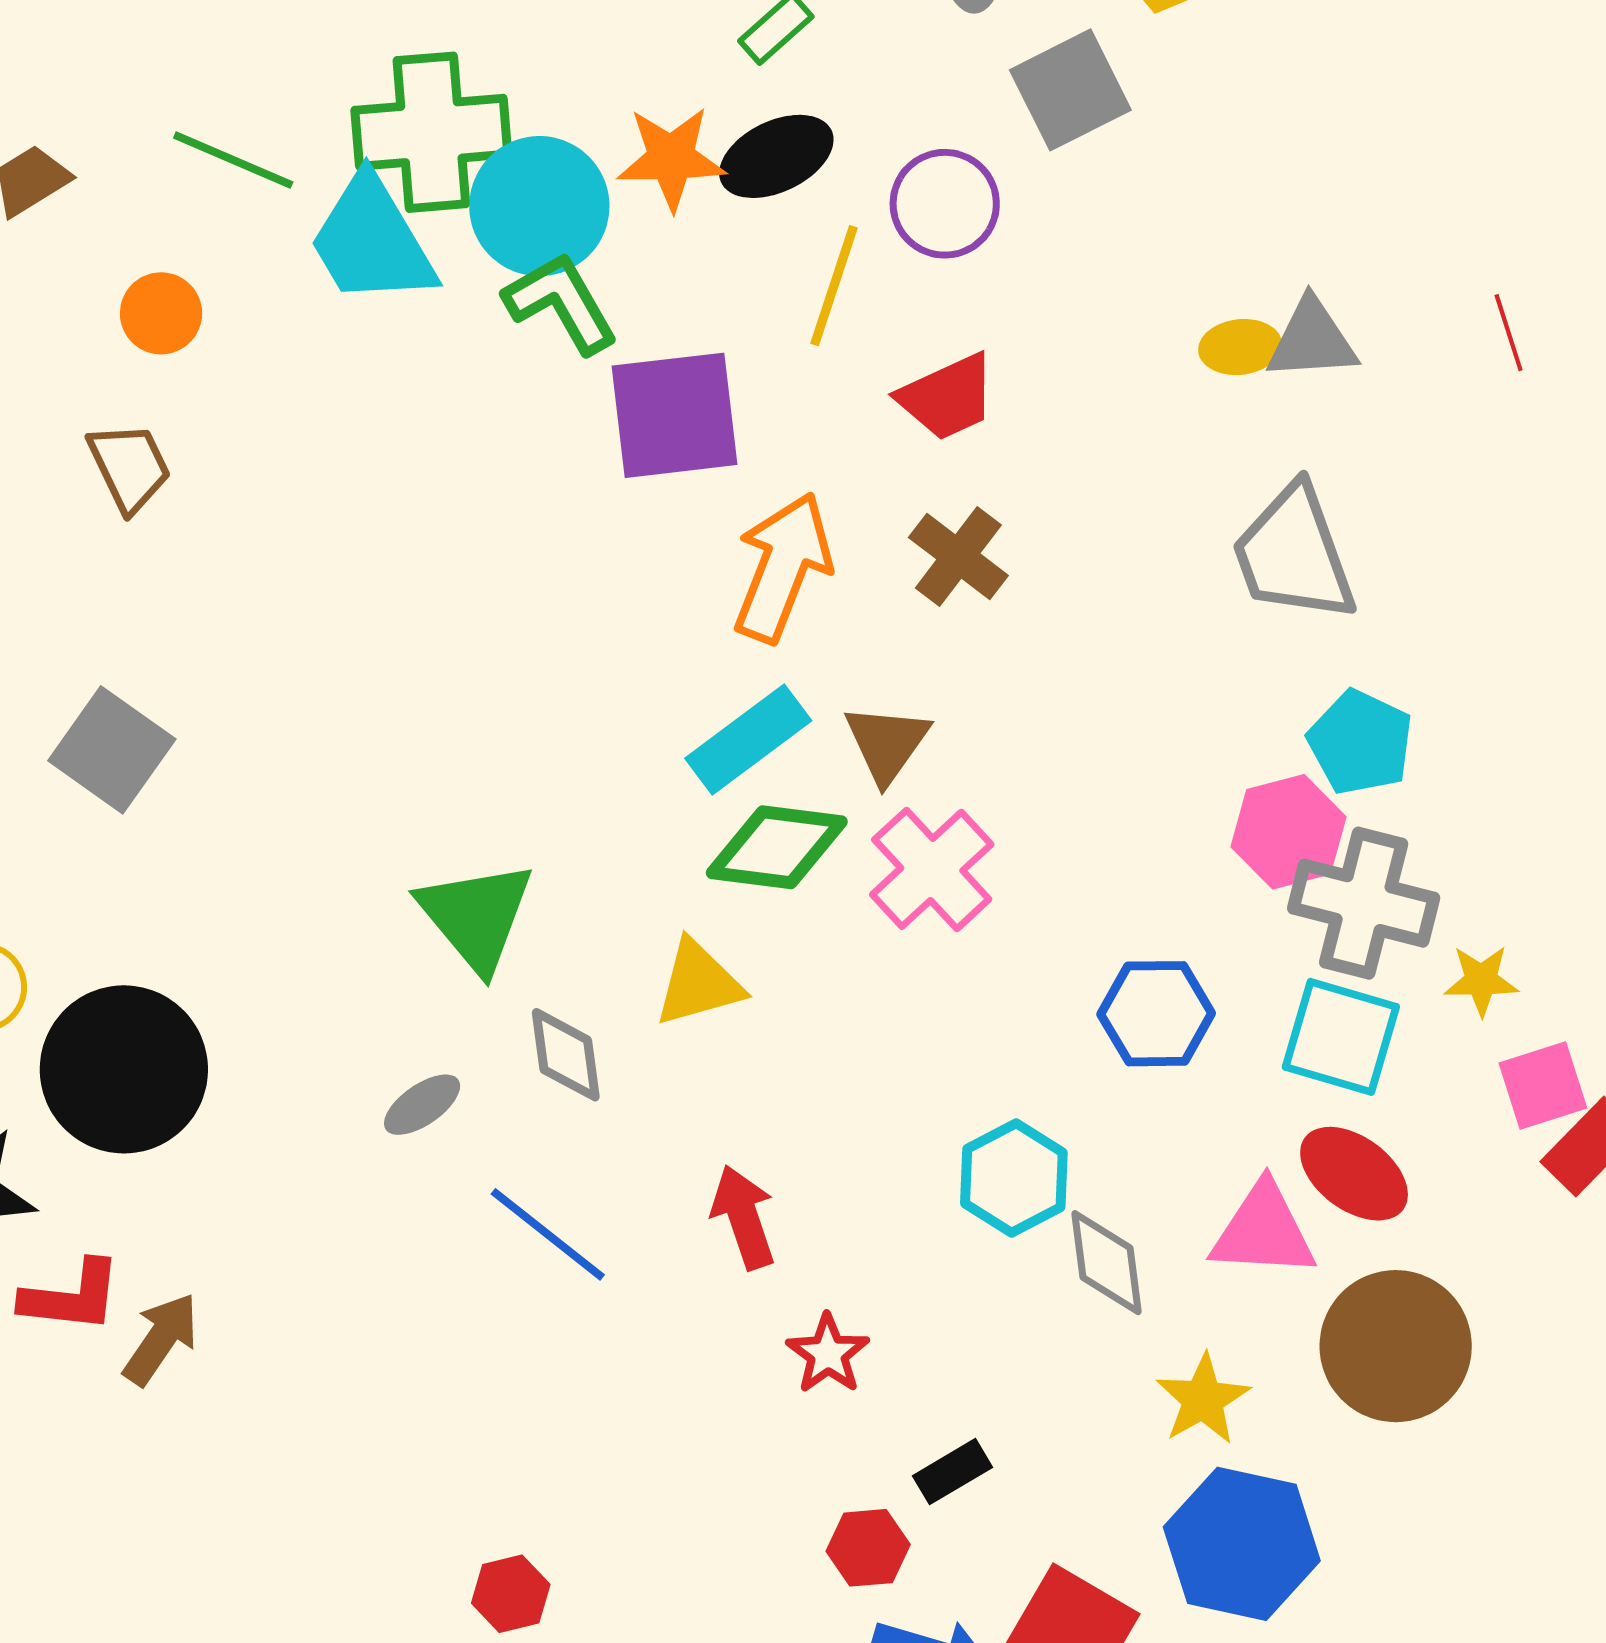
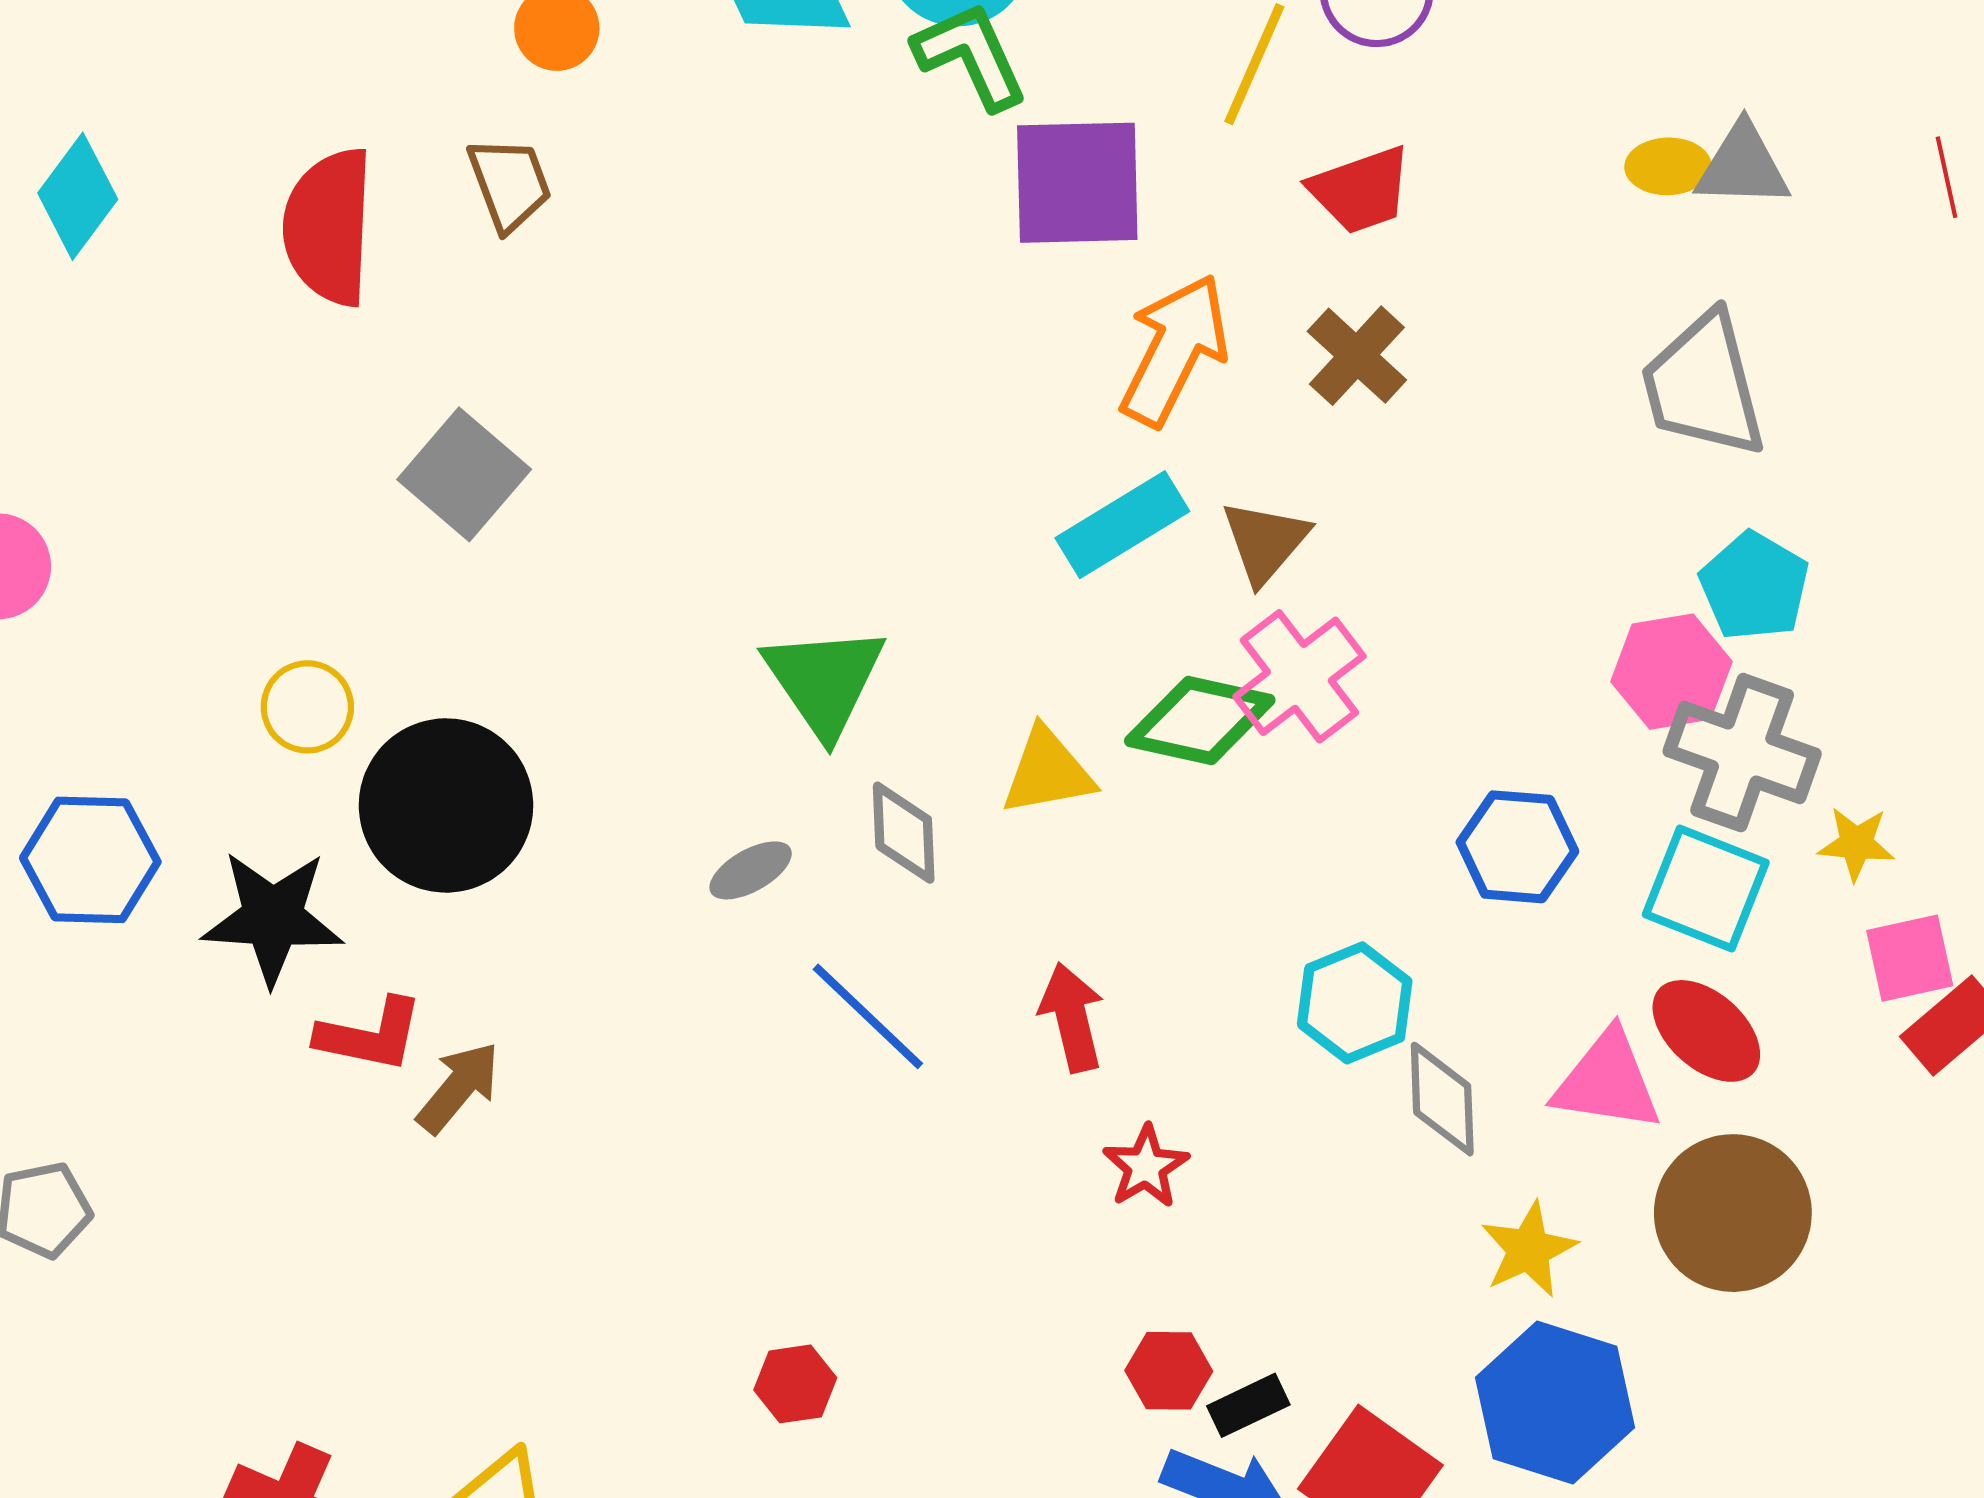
green diamond: (777, 847) -> (1200, 720), moved
black rectangle: (952, 1472) -> (1248, 1405), moved

